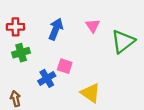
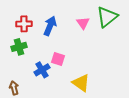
red cross: (15, 27) -> (24, 24), moved
green triangle: (123, 41) -> (107, 17), moved

